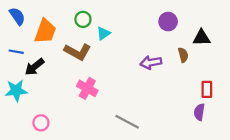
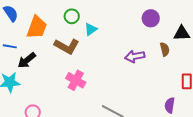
purple semicircle: (199, 112) -> (170, 105), moved

